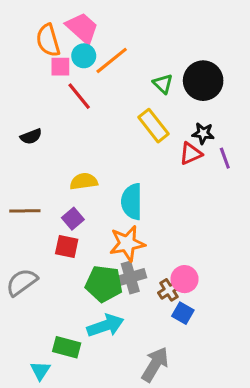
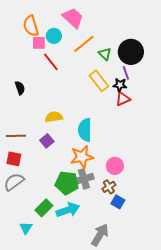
pink trapezoid: (82, 28) -> (73, 18), moved
orange line: (112, 60) -> (84, 44), moved
black star: (203, 133) -> (120, 85), moved
black semicircle: (31, 136) -> (20, 88), turned -88
purple line: (225, 158) -> (126, 73), moved
red square: (67, 247) -> (14, 159), moved
pink circle: (185, 279) -> (115, 166), moved
green rectangle: (67, 347) -> (44, 208), moved, turned -60
cyan triangle: (40, 371) -> (26, 228), moved

